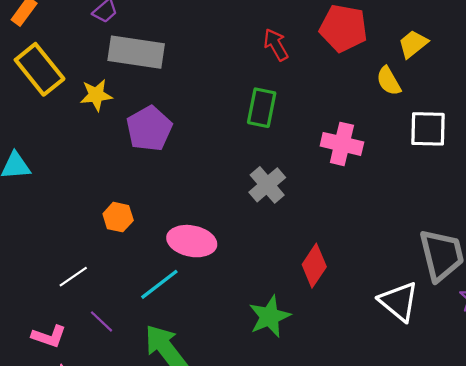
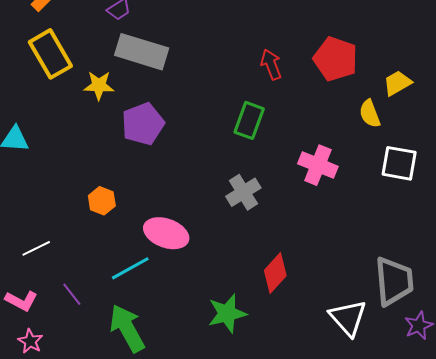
white line: (73, 277) -> (36, 248), moved

